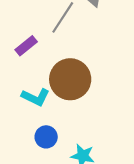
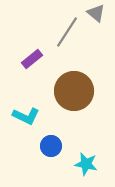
cyan L-shape: (36, 97) -> (26, 116), moved

